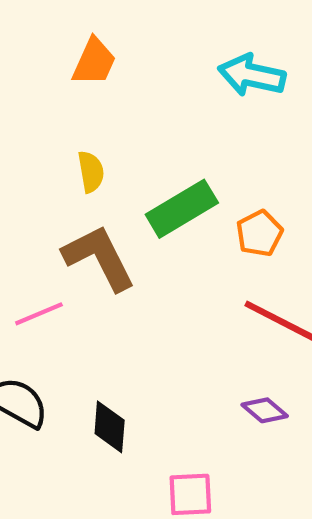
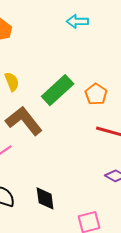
cyan arrow: (252, 75) -> (77, 21), size x0.7

